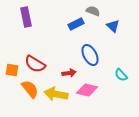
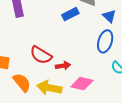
blue ellipse: (90, 55) -> (105, 41), moved, turned 45
red semicircle: (35, 64) -> (41, 55), moved

